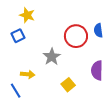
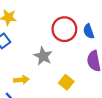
blue semicircle: (98, 30) -> (89, 31), moved

